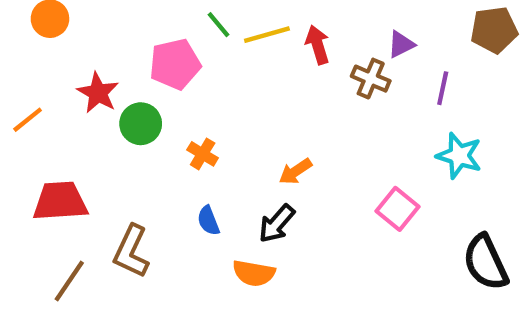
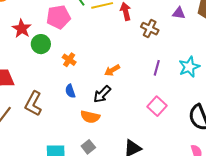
purple triangle: (401, 44) -> (179, 13), moved, turned 32
purple line: (443, 88) -> (157, 68), moved
cyan star: (459, 156) -> (189, 67), turned 30
pink square: (397, 209) -> (157, 106), moved

